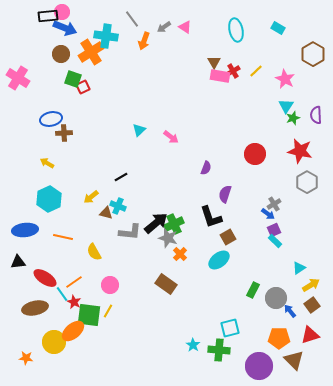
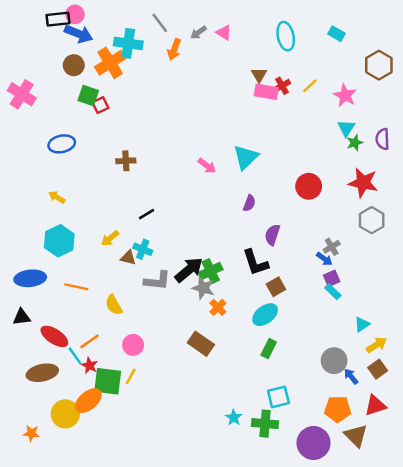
cyan triangle: (139, 130) -> (246, 157), moved, size x1.6
brown cross: (64, 133) -> (126, 161), moved
green rectangle: (253, 290) -> (269, 349), moved

